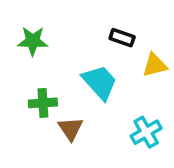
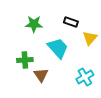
green star: (33, 41) -> (34, 24), moved
yellow triangle: (155, 65) -> (90, 38), turned -35

